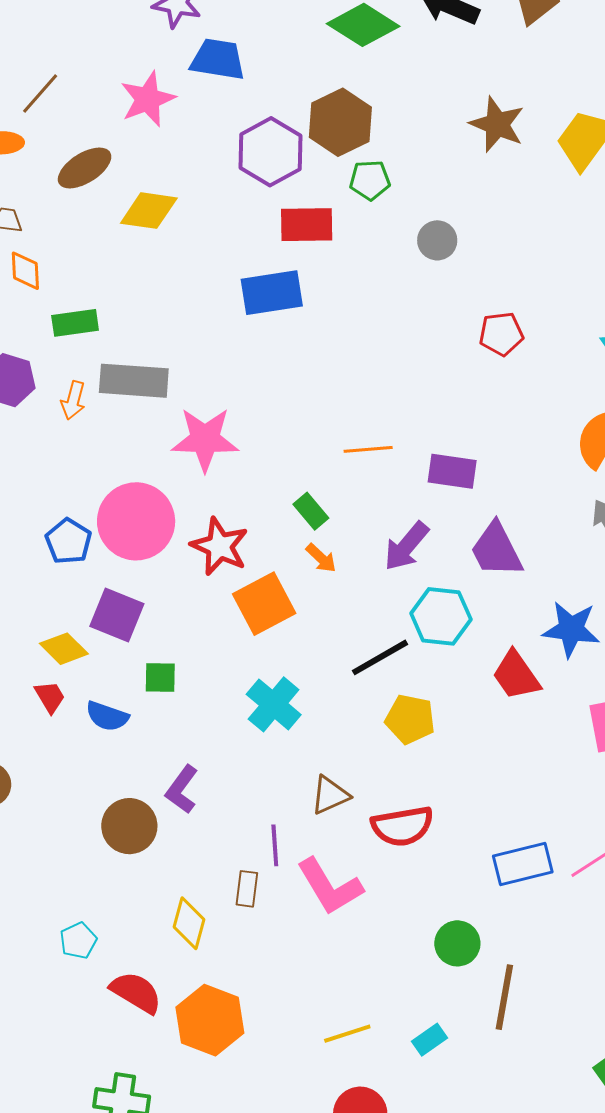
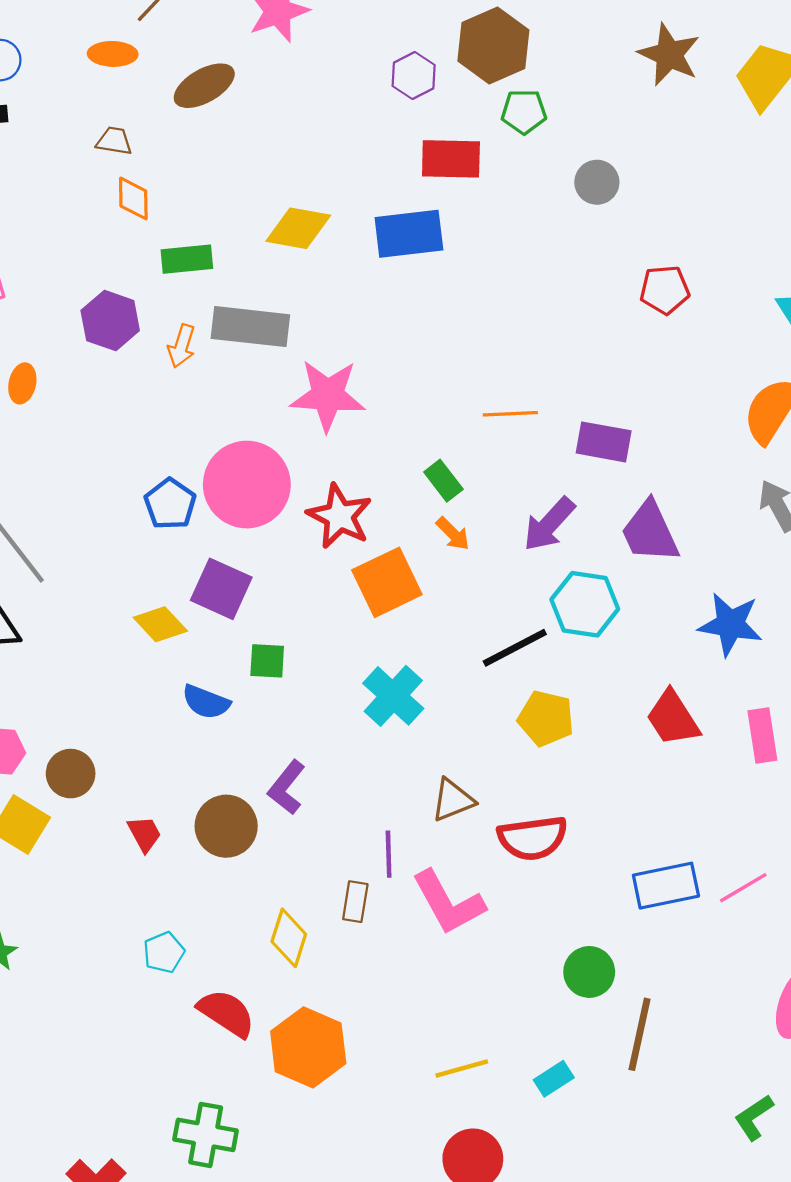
purple hexagon: (271, 152) -> (414, 76), size x0.6
yellow diamond: (149, 211) -> (298, 228), moved
red trapezoid: (516, 675) -> (673, 718), moved
red trapezoid: (50, 697) -> (144, 834), moved

